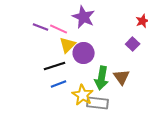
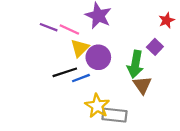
green arrow: (102, 78) -> (135, 64), moved
blue line: (59, 84) -> (81, 78), moved

